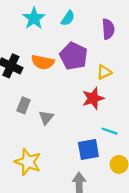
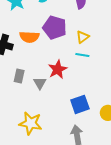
red star: (93, 98) -> (58, 69), moved
cyan line: (110, 131) -> (82, 55), moved

